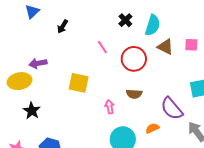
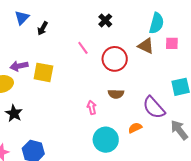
blue triangle: (32, 12) -> (22, 18), moved
cyan semicircle: (153, 25) -> (157, 23), moved
yellow square: (79, 83) -> (43, 72), moved

